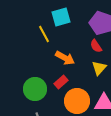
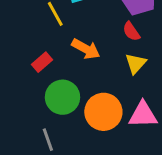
red rectangle: (61, 82) -> (42, 62), moved
green circle: (35, 89) -> (62, 97), moved

